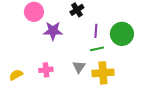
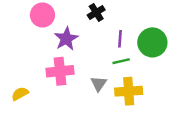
purple star: (53, 31) -> (66, 39), turned -30
pink cross: (46, 70) -> (60, 71), moved, size x1.5

